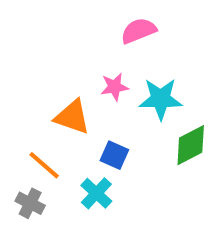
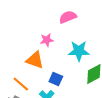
pink star: (114, 87) -> (47, 40), moved

